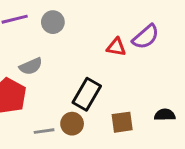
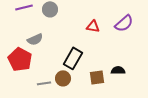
purple semicircle: (146, 37) -> (124, 23), moved
black semicircle: (165, 115) -> (118, 70), moved

